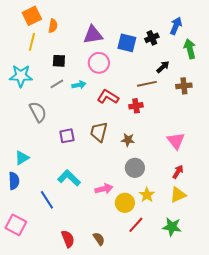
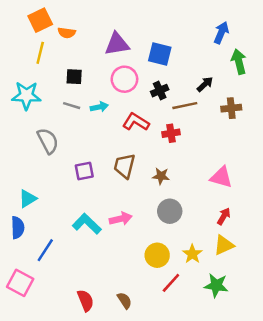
orange semicircle: (53, 26) -> (67, 33), turned 88
black cross: (152, 38) -> (160, 91), moved
gray line: (57, 84) -> (72, 106), turned 48
pink triangle: (176, 141) -> (221, 177), turned -36
pink arrow: (104, 189) -> (121, 219), moved
yellow star: (147, 195) -> (192, 254), moved
blue line: (47, 200) -> (45, 250), moved, turned 66

